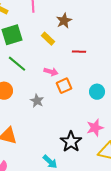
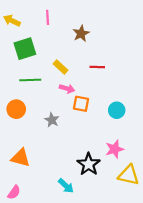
yellow rectangle: (48, 39) -> (61, 67), moved
green line: (17, 64) -> (30, 80), turned -42
orange square: (64, 86) -> (81, 104), turned 35

